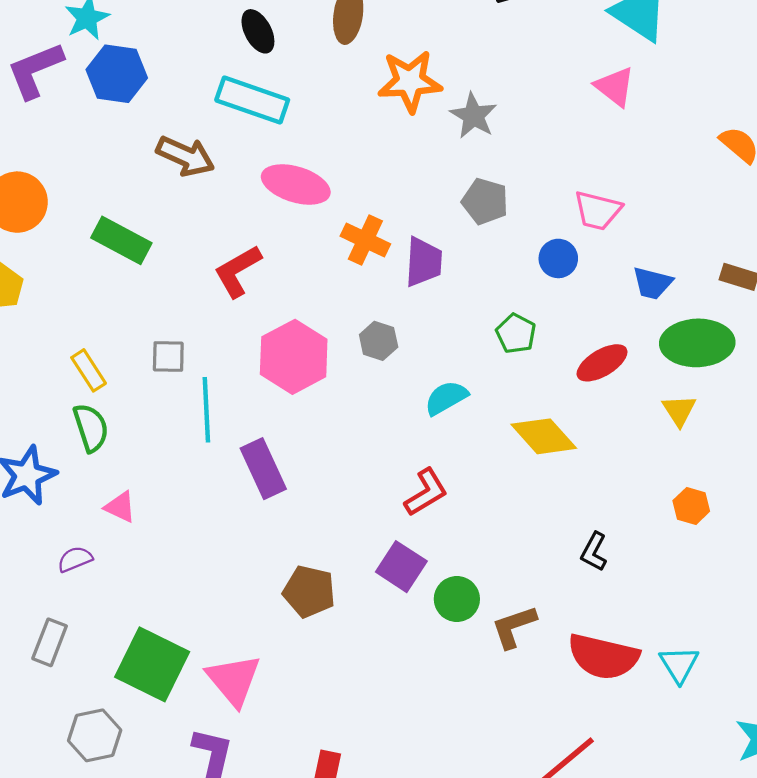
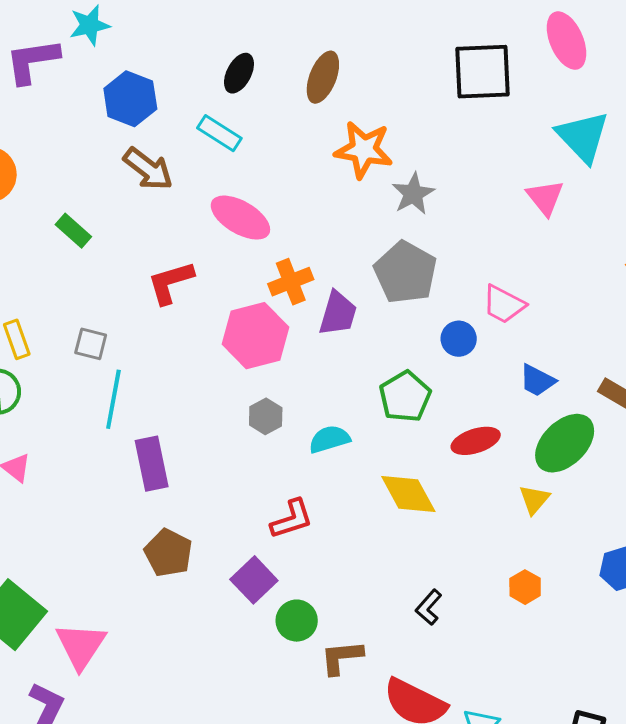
black ellipse: (258, 31) -> (239, 73), turned 42
blue hexagon: (117, 74) -> (130, 99), moved
cyan rectangle: (252, 100) -> (219, 133), size x0.7
gray pentagon: (485, 201) -> (405, 272), size x1.5
green rectangle: (121, 240) -> (73, 231), size x0.7
orange cross: (365, 240) -> (291, 282), turned 30
green pentagon: (516, 334) -> (405, 397), size x1.4
gray hexagon: (379, 341) -> (266, 416), moved
green ellipse: (697, 343) -> (565, 443), turned -56
pink hexagon: (294, 357) -> (255, 336), moved
brown pentagon: (309, 591) -> (168, 553), moved

